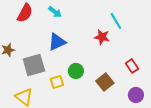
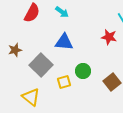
blue triangle: (57, 42) -> (64, 42), turned 30
gray square: (34, 65) -> (41, 65), turned -30

